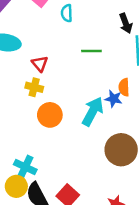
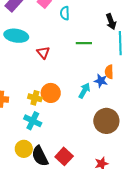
yellow cross: (34, 87) -> (35, 98), moved
cyan arrow: (93, 111) -> (84, 91), size x0.7
cyan cross: (25, 167) -> (33, 121), moved

